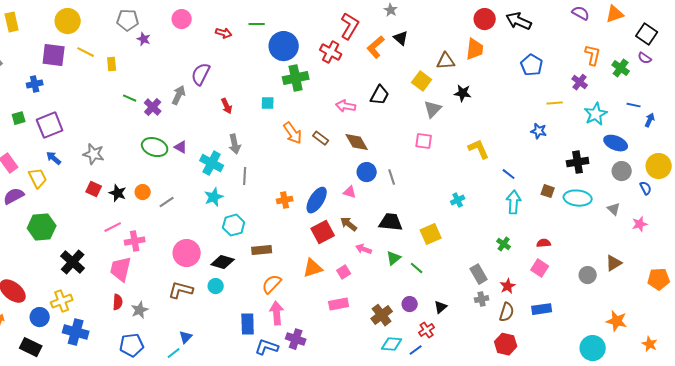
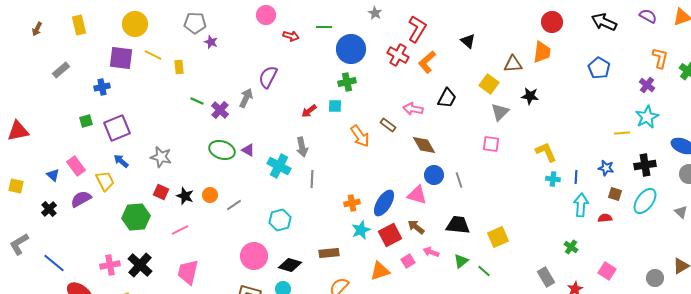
gray star: (391, 10) -> (375, 13), moved
pink circle: (182, 19) -> (266, 15), moved
black arrow: (519, 21) -> (604, 22), moved
orange L-shape: (376, 47) -> (427, 62), moved
green cross: (296, 78) -> (347, 82), moved, size x0.7
yellow line: (555, 103) -> (622, 133), moved
red arrow: (227, 106) -> (309, 111), moved, turned 77
cyan star: (596, 114) -> (647, 117), moved
blue star: (539, 131) -> (606, 168), moved
brown rectangle: (321, 138) -> (388, 125), moved
blue line: (509, 174) -> (576, 177), turned 56
pink triangle: (350, 192) -> (417, 195), size x1.5
cyan star: (214, 197) -> (361, 230), moved
cyan ellipse: (578, 198) -> (645, 201), turned -60
cyan cross: (458, 200) -> (553, 179), moved, turned 32
cyan hexagon: (234, 225) -> (280, 220), moved
green hexagon: (42, 227) -> (136, 217), moved
pink cross: (135, 241) -> (110, 265), moved
red semicircle: (544, 243) -> (605, 218), moved
pink square: (344, 272) -> (408, 261), moved

